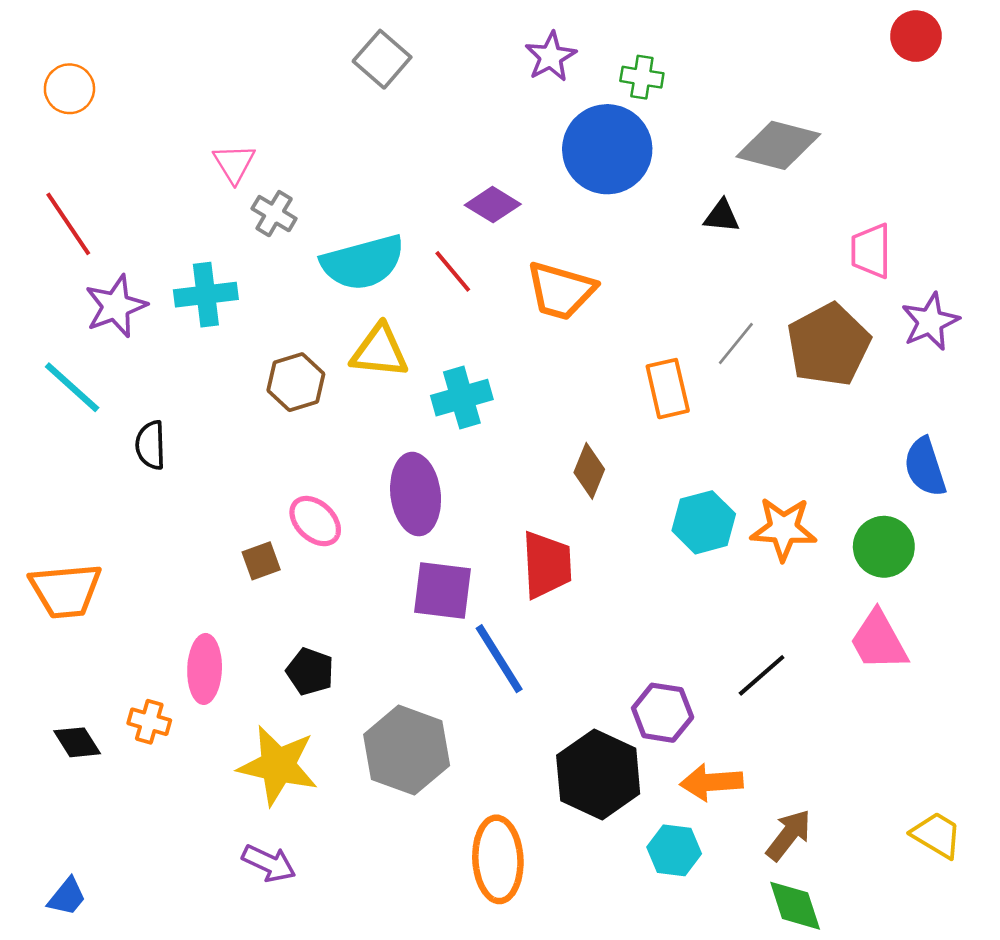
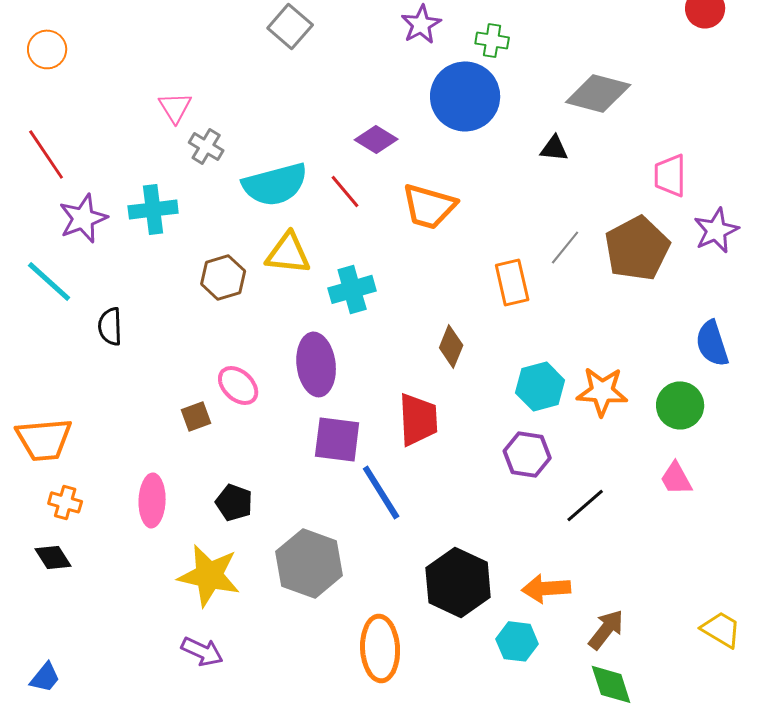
pink trapezoid: (879, 641) -> (676, 478), size x0.7
purple hexagon: (663, 713) -> (527, 454), moved
orange cross: (149, 722) -> (65, 502), moved

